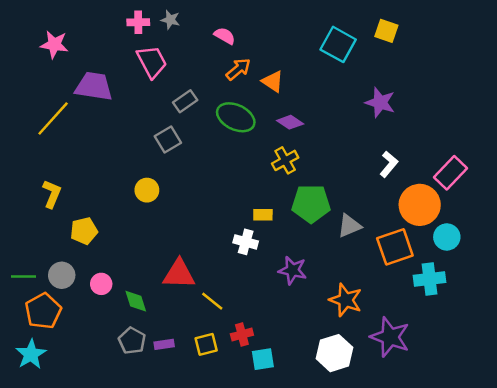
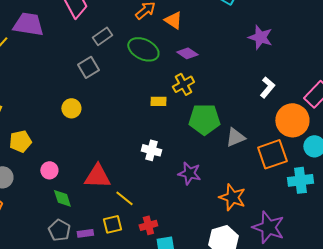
yellow rectangle: (263, 215) -> (158, 101), moved
pink circle: (101, 284) -> (49, 170), moved
yellow square: (206, 344) -> (112, 224), moved

